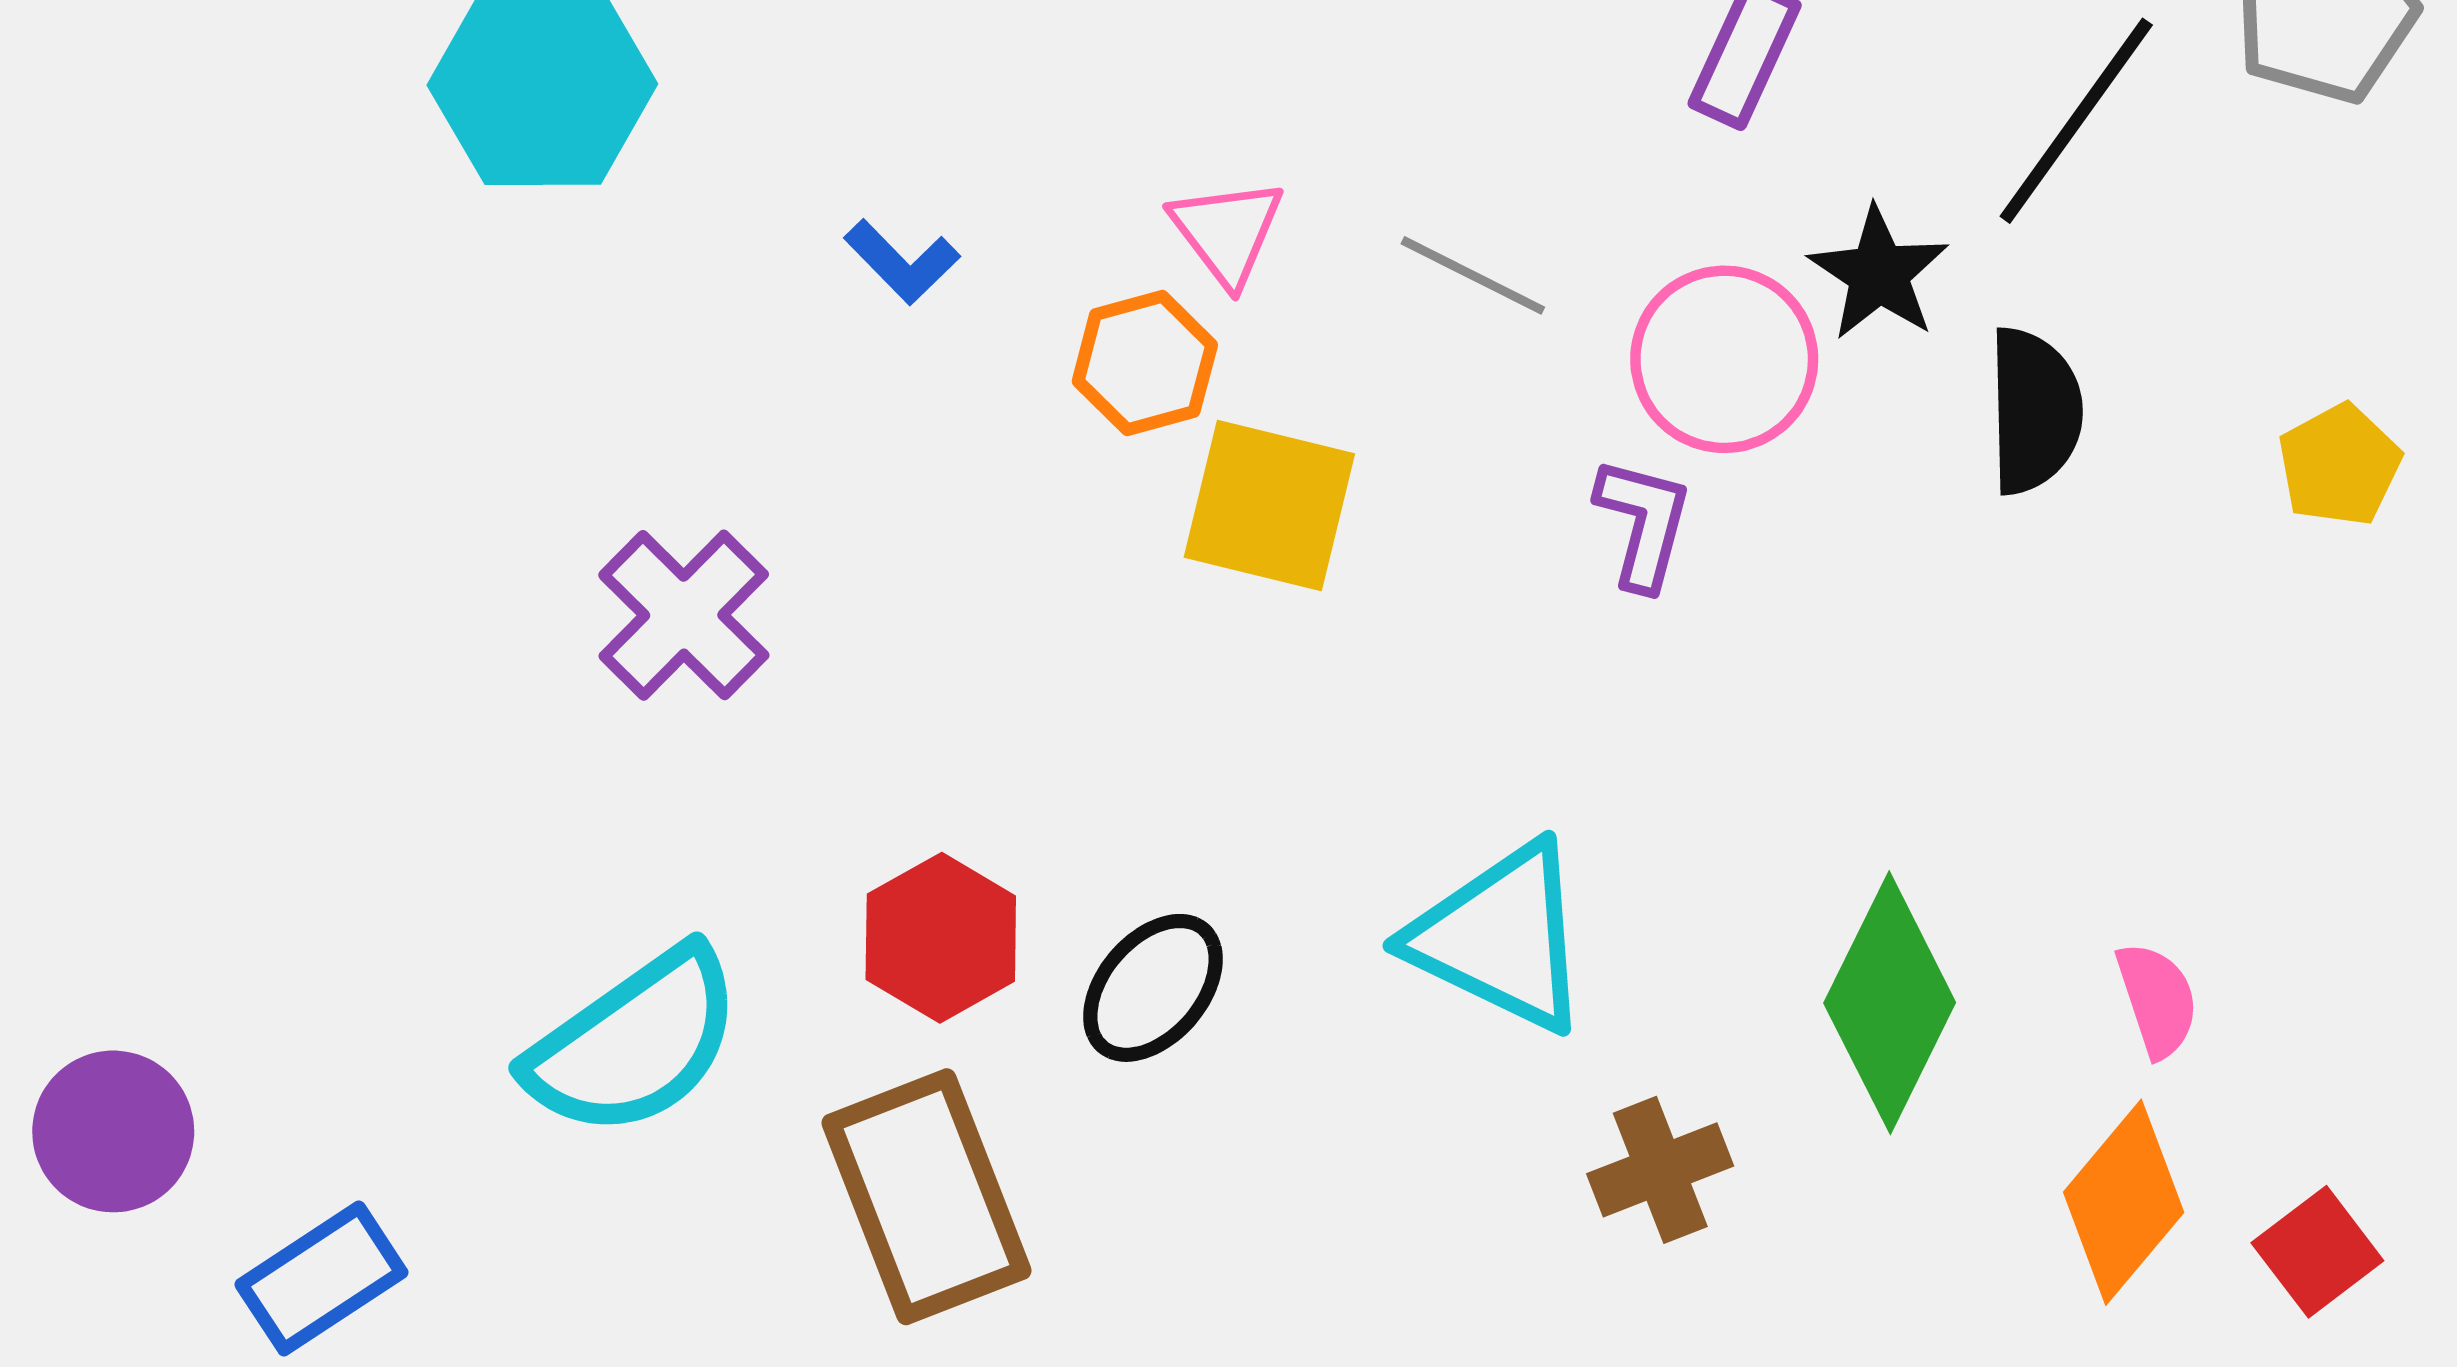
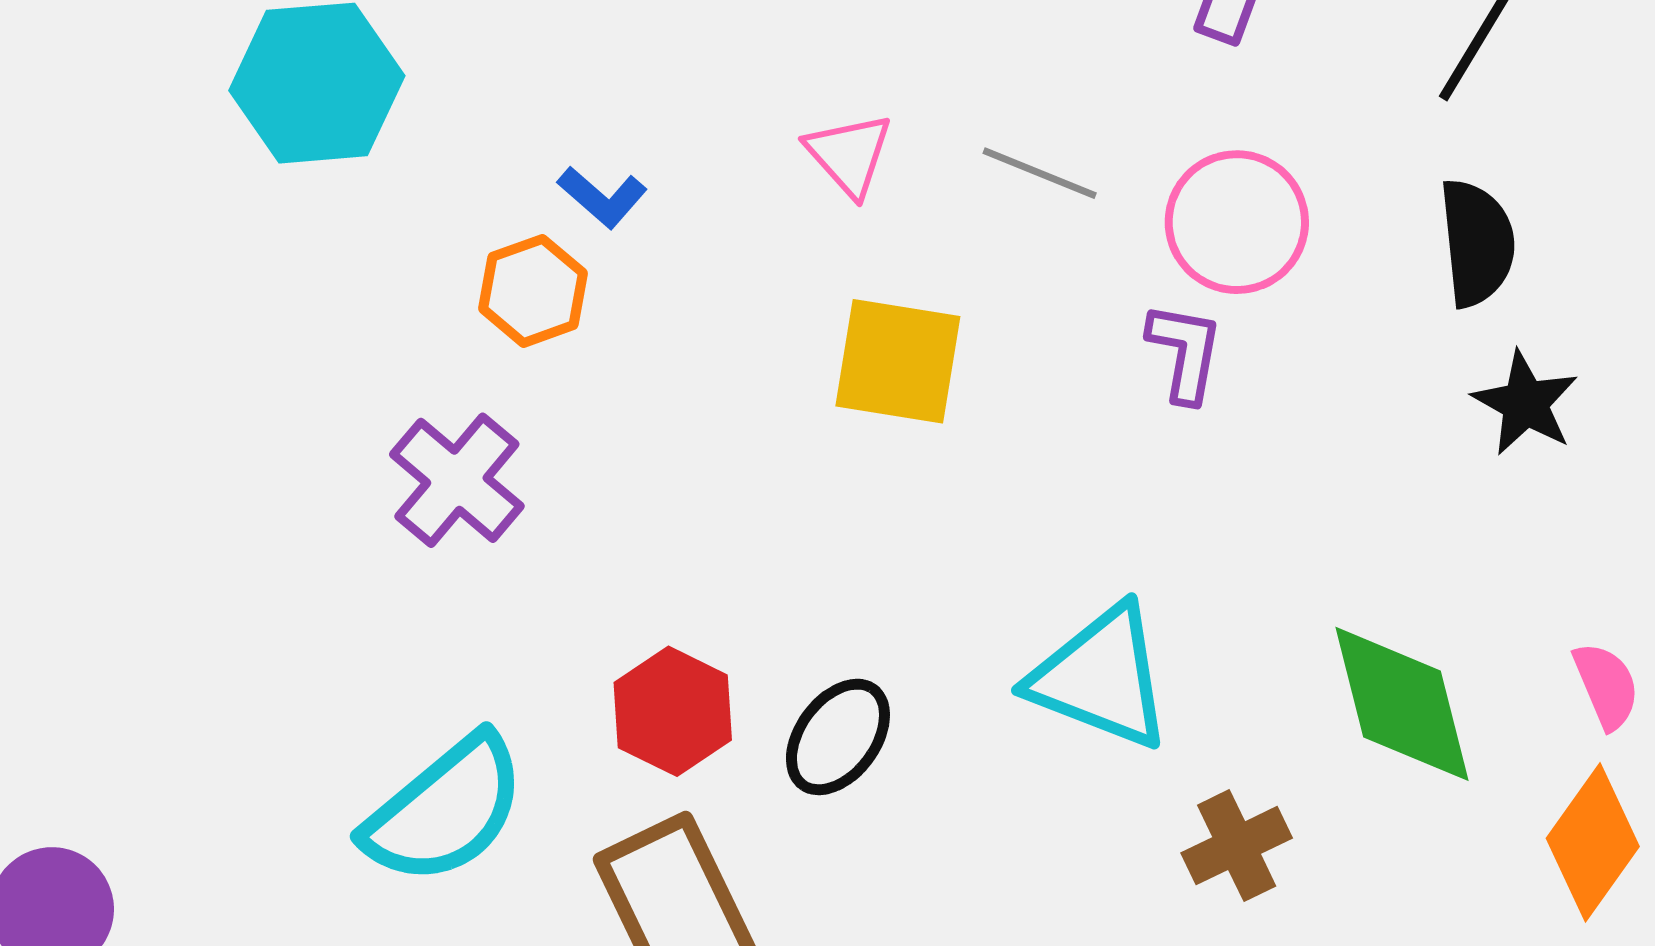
black star: (1879, 273) -> (1525, 403), moved
orange hexagon: (1145, 363) -> (533, 291), moved
green diamond: (1890, 1003) -> (1402, 704), turned -36

